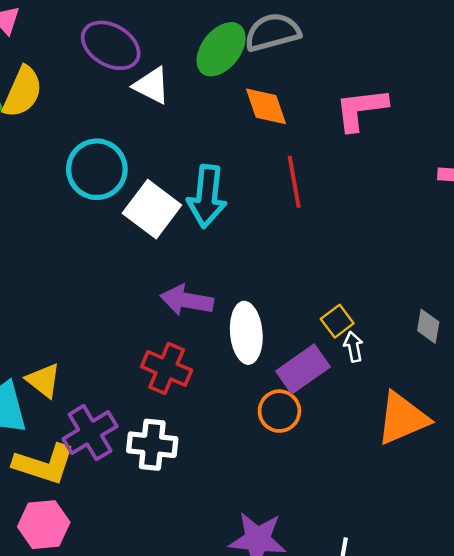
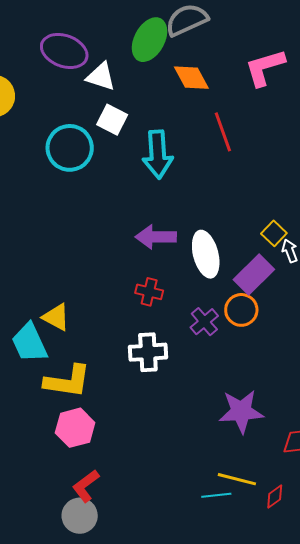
white square: (152, 209) -> (112, 120), moved, size x0.7
red cross: (167, 368) -> (149, 292), size x0.7
purple cross: (90, 433) -> (204, 322), moved, size x0.7

